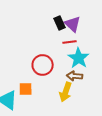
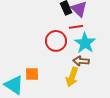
red circle: (43, 65) -> (56, 41), moved

